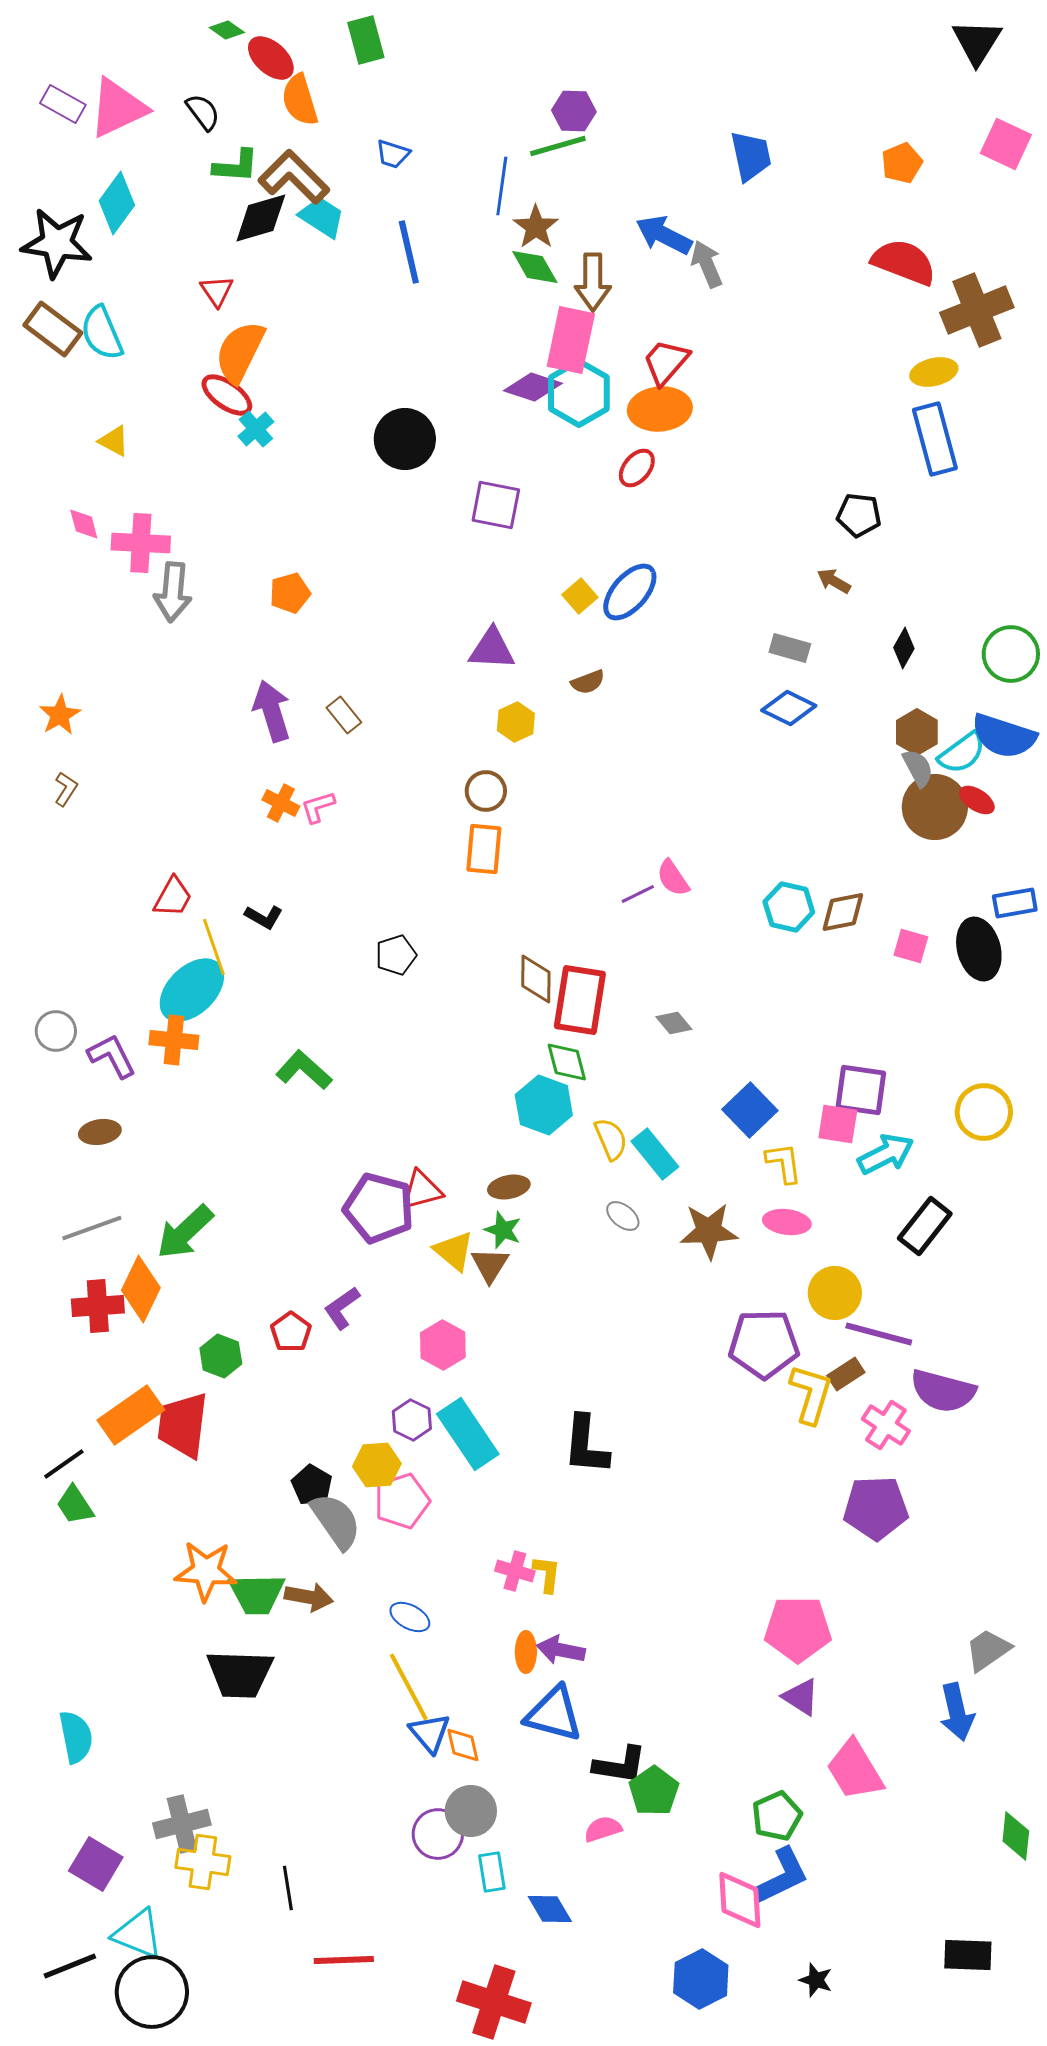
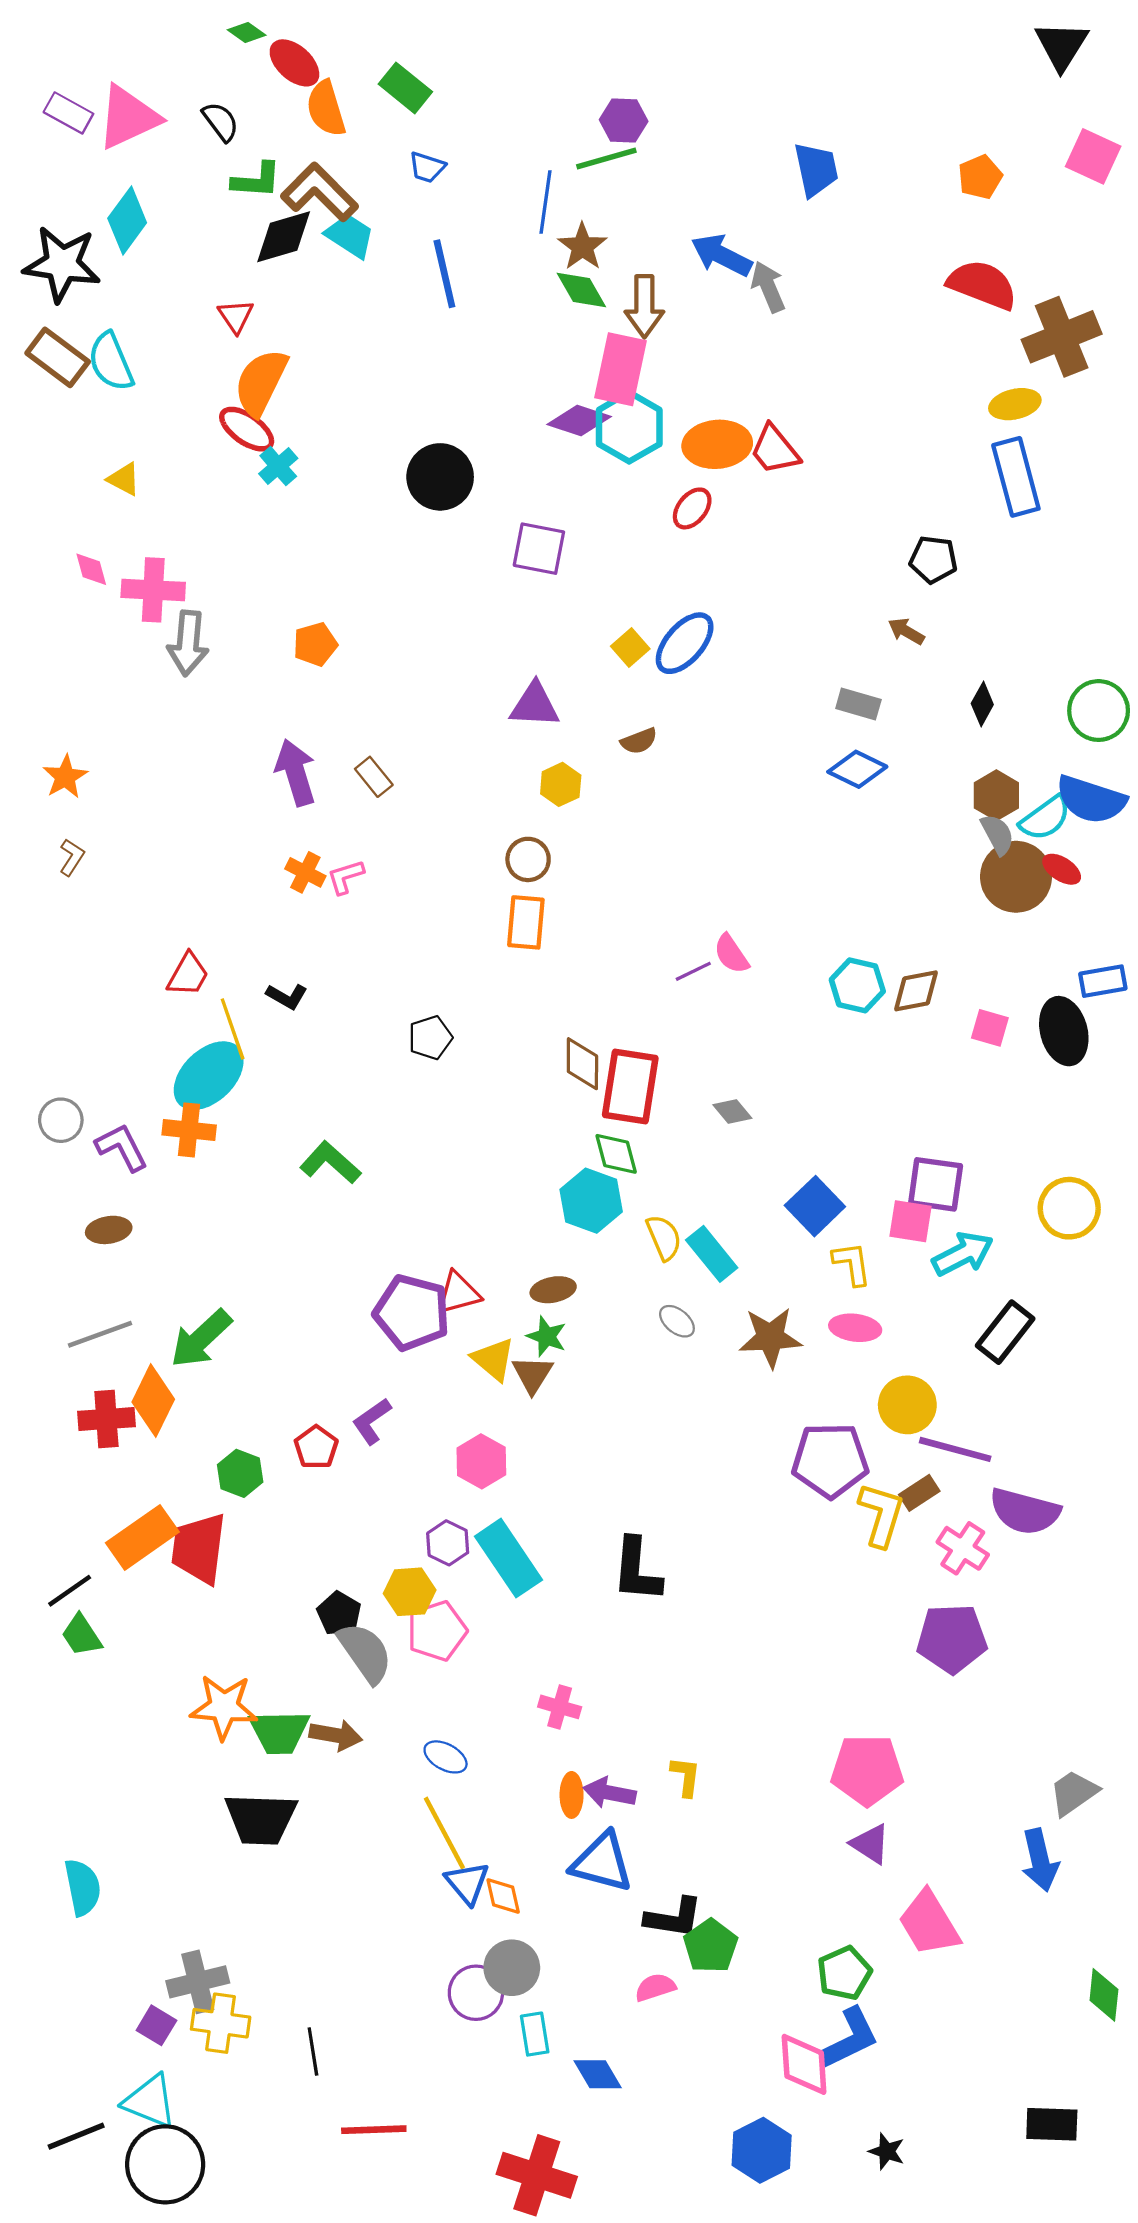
green rectangle: (366, 40) -> (405, 88), moved, turned -36
red trapezoid: (666, 362) -> (775, 450), moved, turned -80
yellow L-shape: (547, 1574) -> (686, 1776), moved
purple square: (96, 1864) -> (156, 2025), moved, size x0.7

